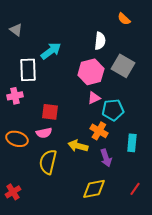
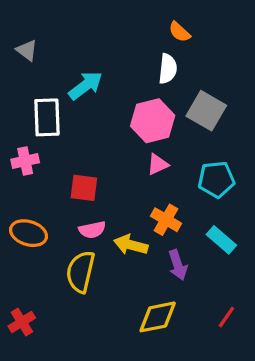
orange semicircle: (124, 19) -> (179, 32), moved
cyan pentagon: (113, 110) -> (216, 179), moved
pink semicircle: (44, 133) -> (92, 230), moved
cyan rectangle: (132, 143) -> (221, 240), turned -54

